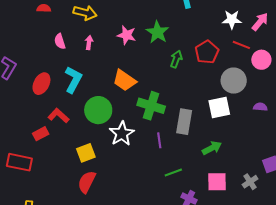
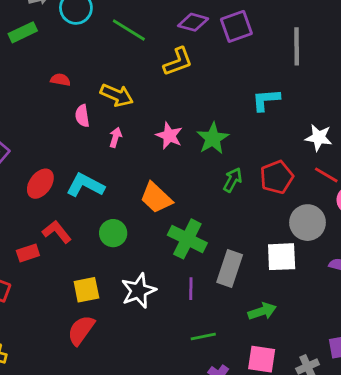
pink semicircle: (60, 41) -> (82, 116), moved
cyan L-shape: (73, 80) -> (85, 185), turned -100
green circle: (98, 110) -> (113, 233), size x0.7
white star: (122, 134) -> (139, 291), moved

